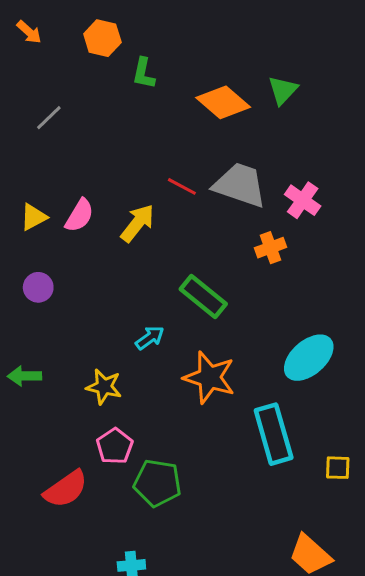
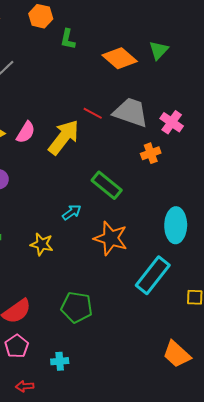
yellow arrow: (138, 223) -> (64, 137), size x1.4
cyan ellipse: (309, 358) -> (176, 225), turned -48
cyan rectangle: (274, 434) -> (153, 275), turned 54
pink pentagon: (115, 446) -> (17, 346), moved

